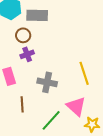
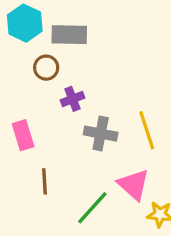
purple cross: (27, 54) -> (73, 99), moved
gray cross: (47, 82) -> (101, 134), moved

